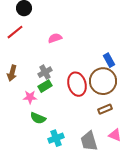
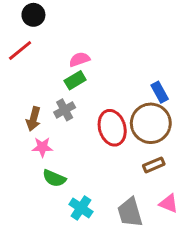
brown arrow: (12, 73) -> (33, 119), moved
green rectangle: (45, 86) -> (75, 80), moved
cyan cross: (56, 138) -> (81, 208), turned -35

